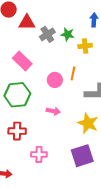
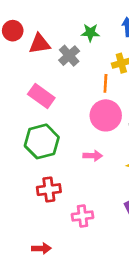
green star: (68, 34) -> (90, 33), moved
orange line: (73, 74) -> (105, 83), moved
pink circle: (55, 80) -> (106, 115), moved, size x1.5

